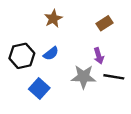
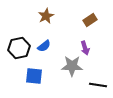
black line: (114, 77) -> (98, 85), moved
blue square: (39, 88) -> (34, 76), turned -36

